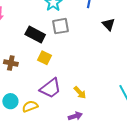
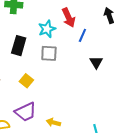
black rectangle: (35, 35) -> (19, 46), moved, turned 66
yellow arrow: (80, 93) -> (53, 122), turned 136

